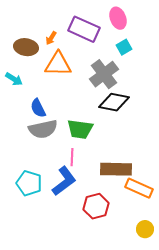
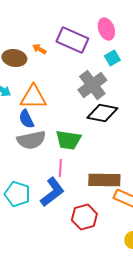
orange arrow: (51, 38) -> (39, 49), turned 88
orange triangle: (58, 64) -> (33, 97), moved

